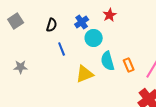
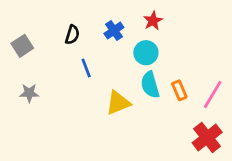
gray square: (16, 21) -> (22, 46), moved
cyan circle: (94, 38) -> (146, 53), moved

